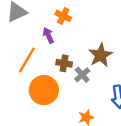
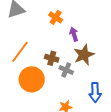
purple arrow: (48, 35) -> (74, 34), moved
gray cross: (82, 75) -> (66, 70), turned -32

